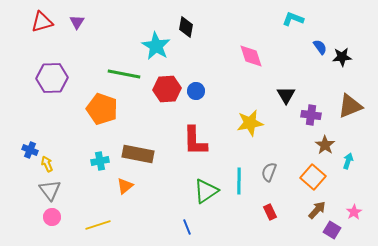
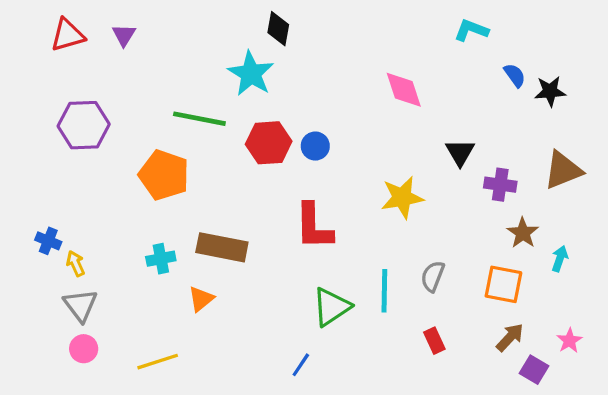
black diamond: (186, 27) -> (278, 29), moved
orange square: (313, 177) -> (503, 284), turned -30
blue line: (187, 227) -> (301, 365), turned 56

